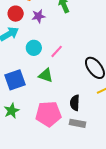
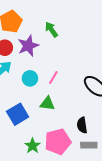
purple star: (38, 16) -> (28, 46), size x1.5
green star: (12, 111) -> (33, 146), moved

